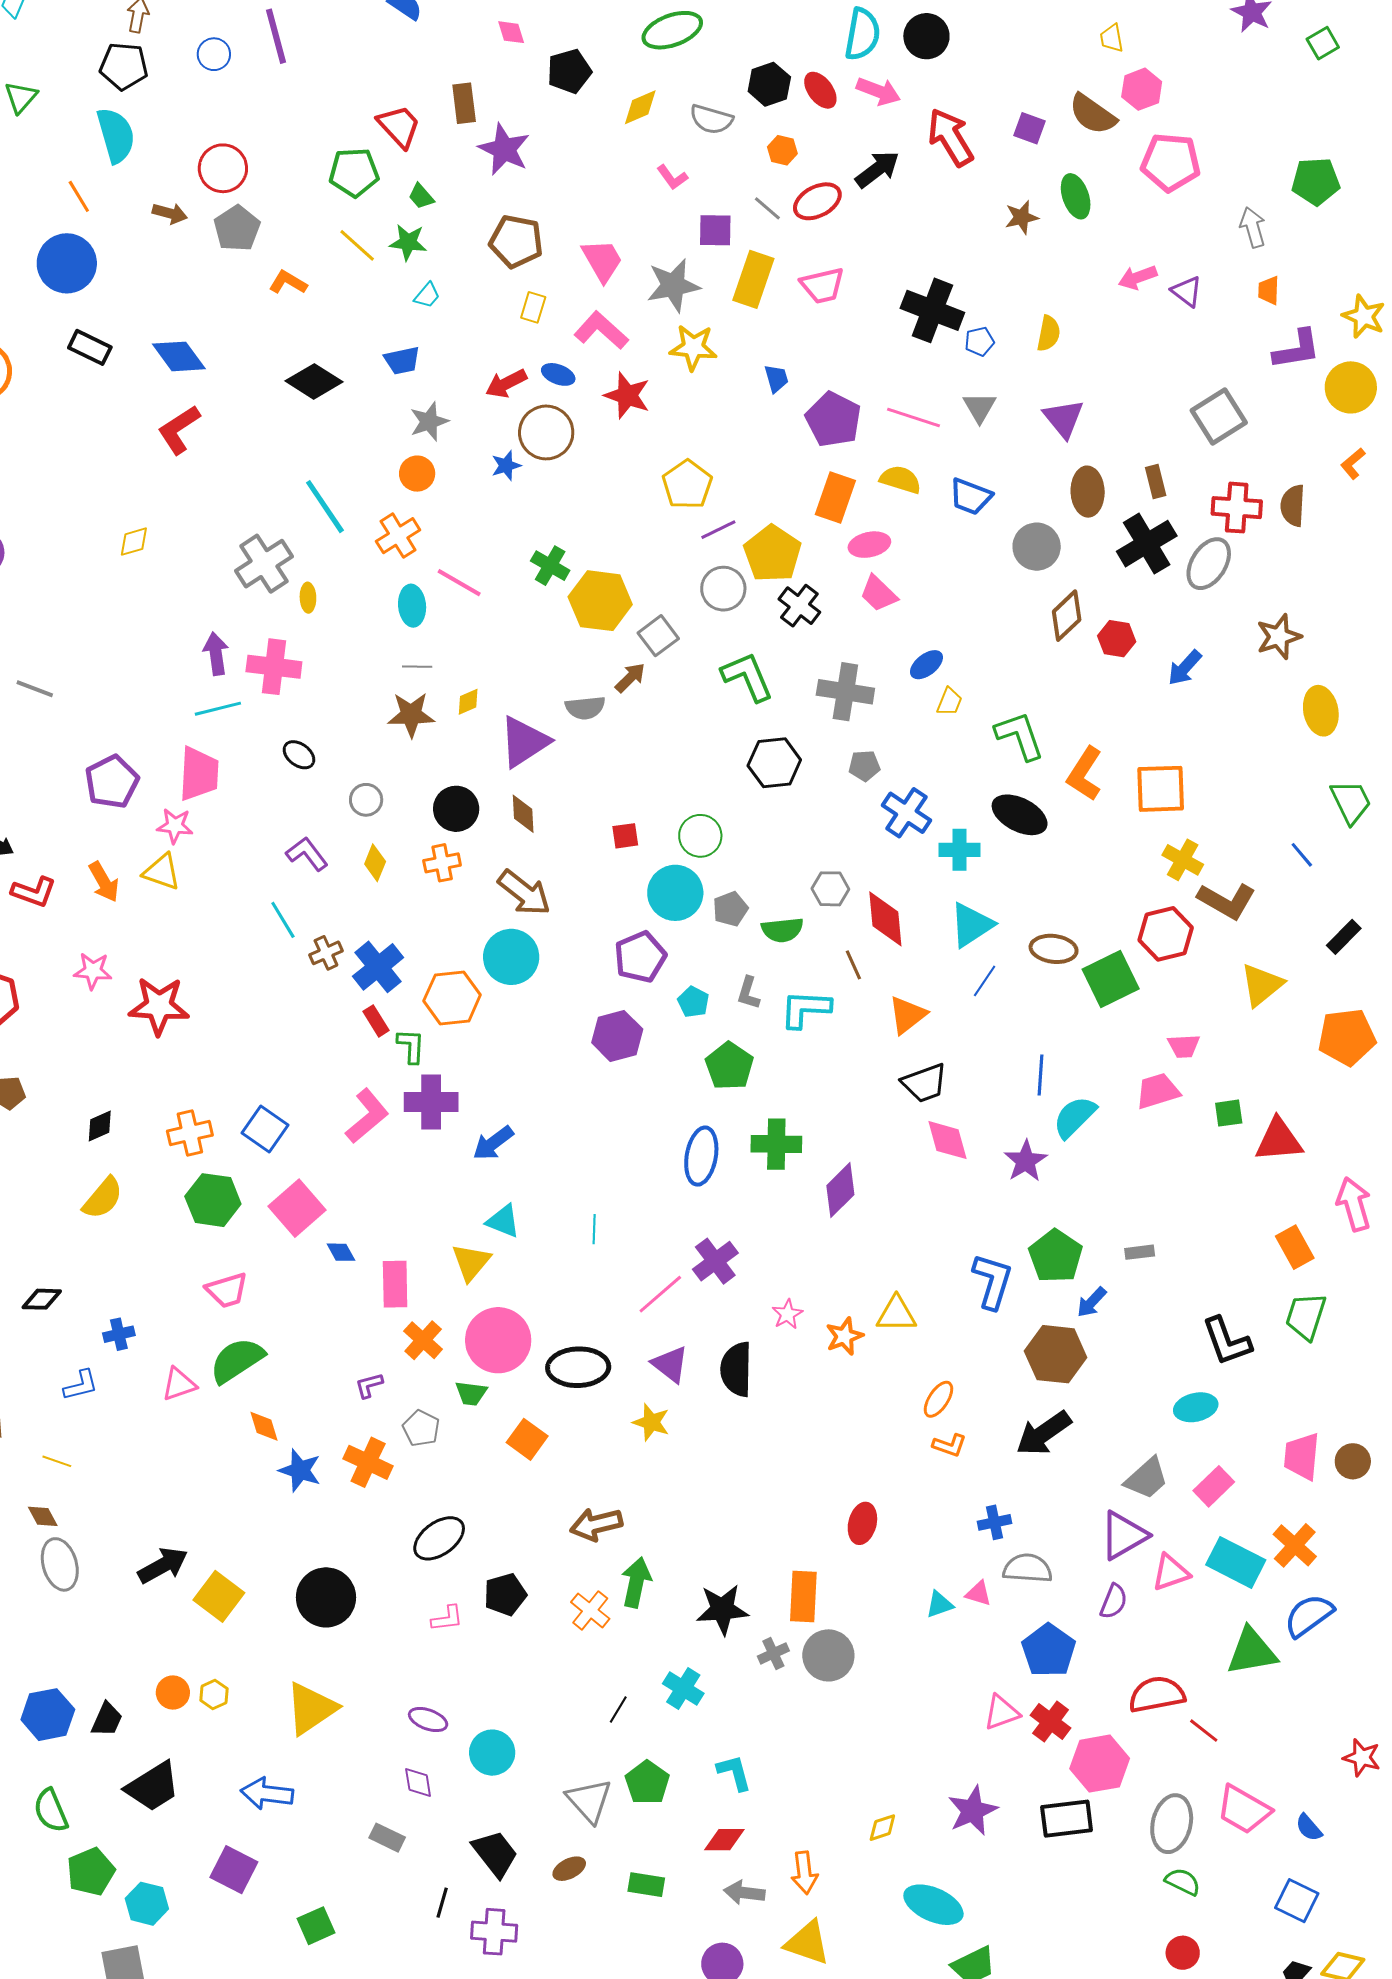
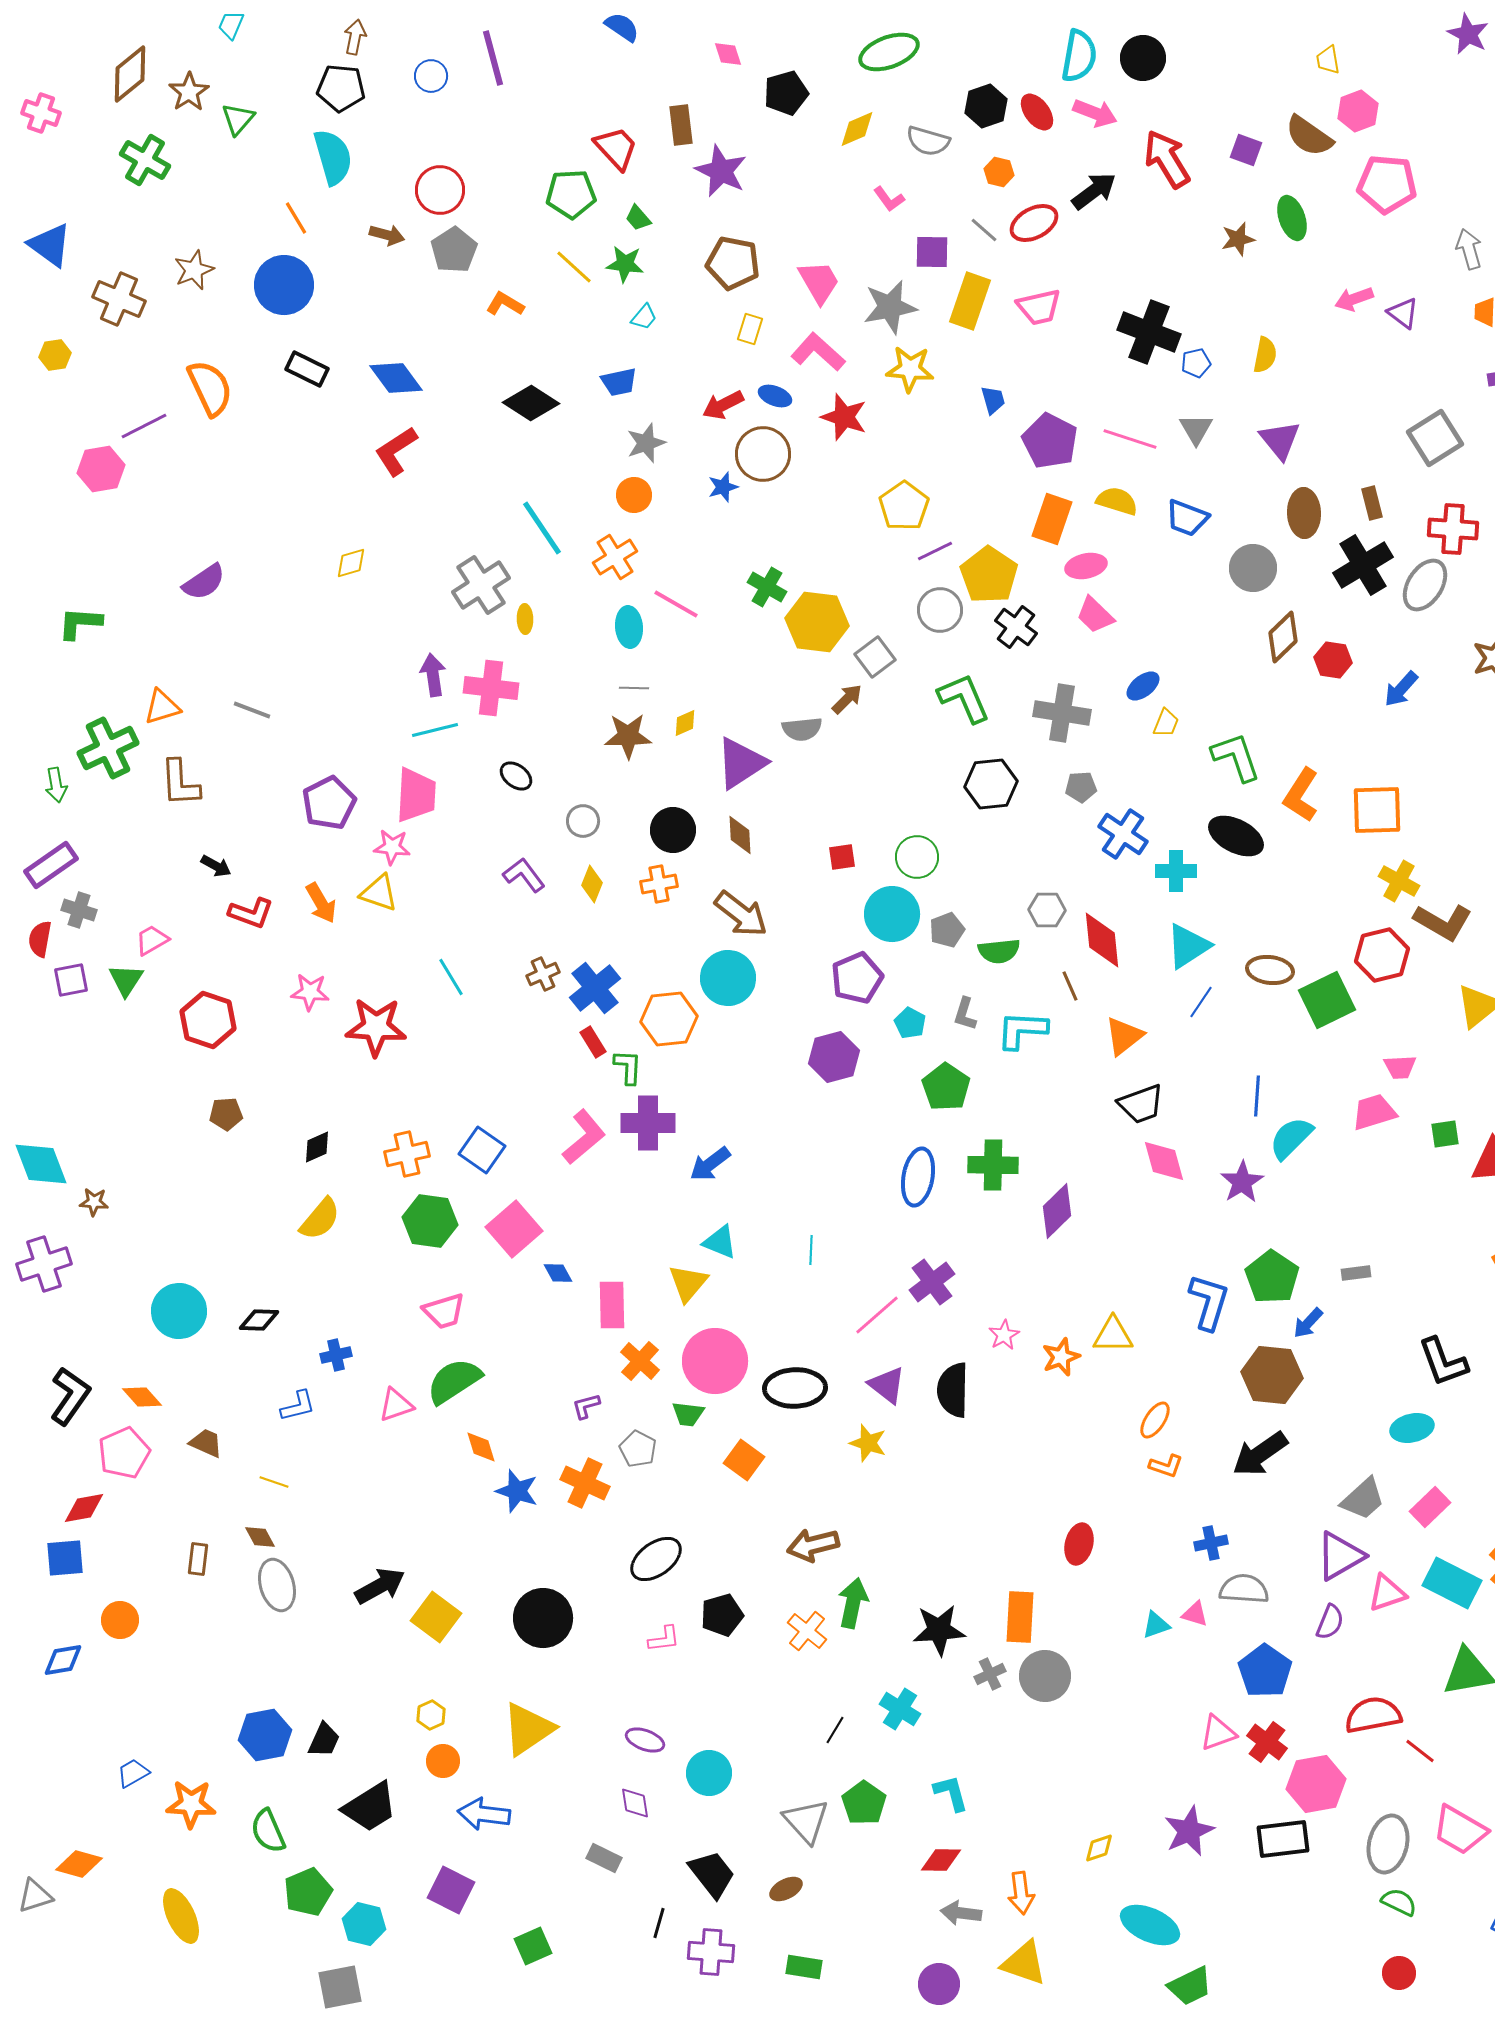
cyan line: (283, 920) -> (451, 977), moved
orange circle: (173, 1693) -> (443, 1761), moved
green rectangle: (646, 1885) -> (804, 1967), moved

